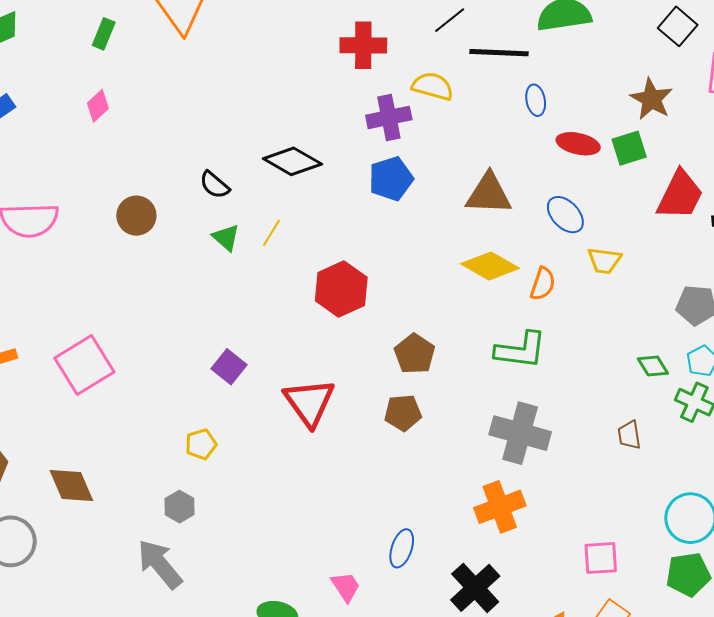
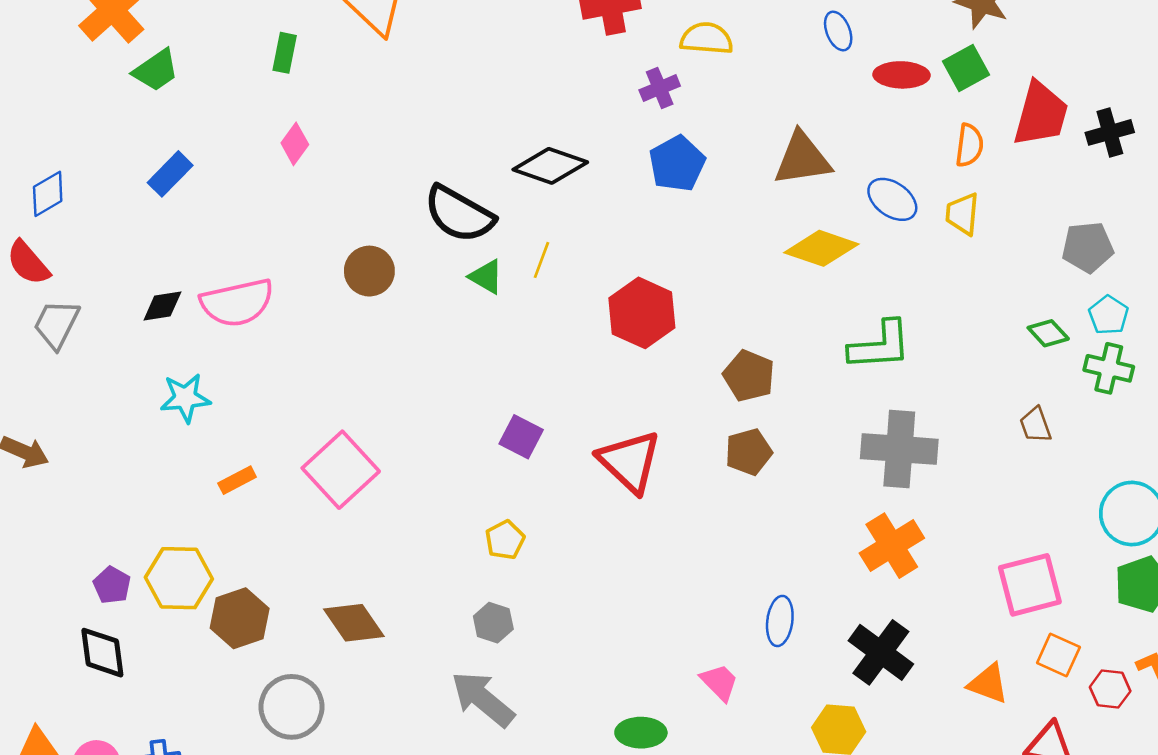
purple cross: (389, 117) -> (660, 88), size x0.7
black semicircle: (215, 185) -> (459, 214), size x1.8
blue ellipse: (565, 215) -> (892, 199), moved
yellow trapezoid: (604, 261) -> (962, 214), turned 99
orange semicircle: (543, 284) -> (969, 145), moved
pink square: (601, 558) -> (1030, 585), size x1.4

